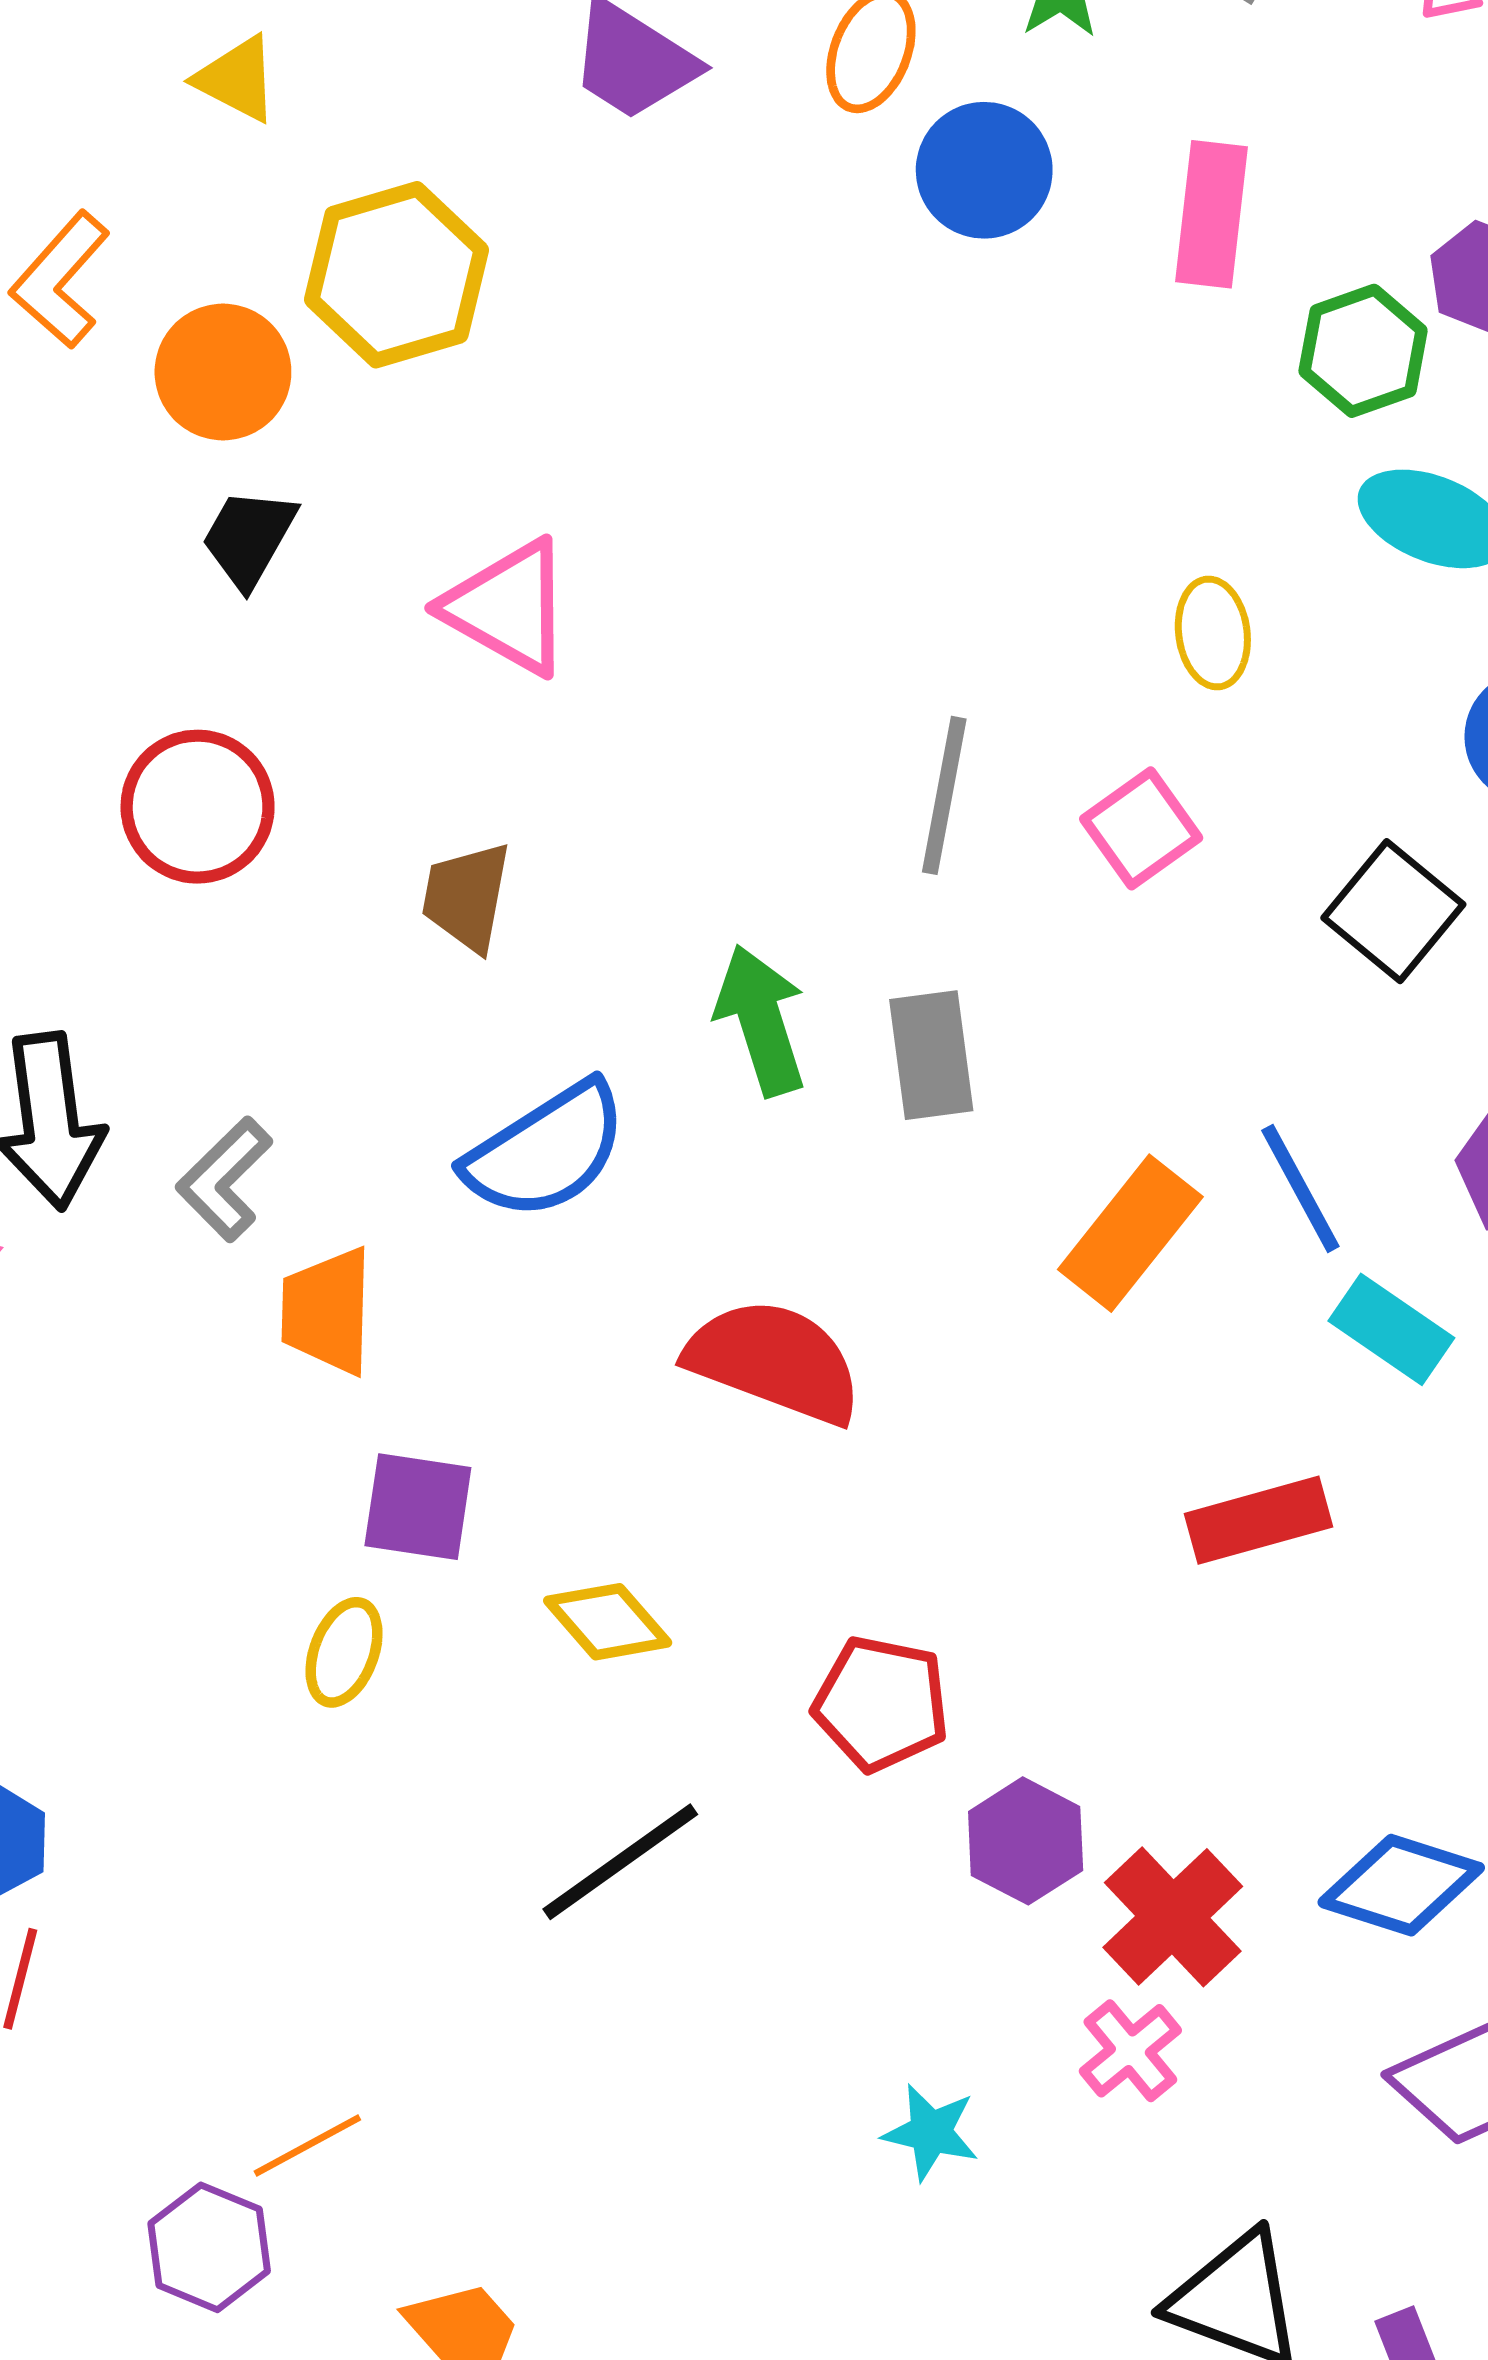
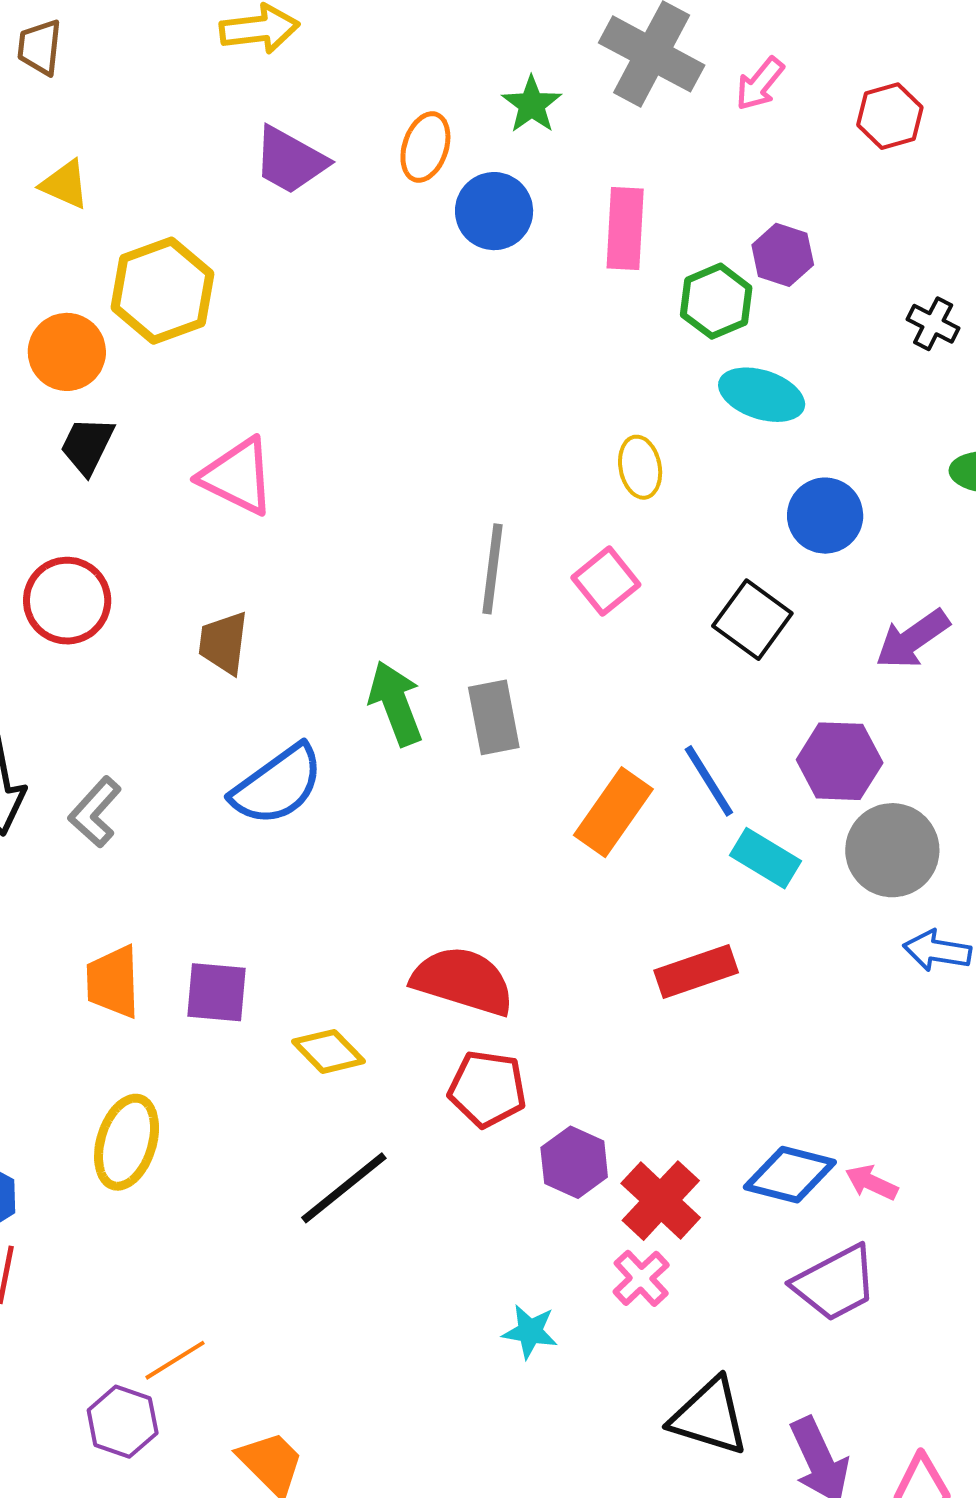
orange trapezoid: (327, 1311) -> (113, 982), moved
red semicircle: (774, 1361) -> (463, 981), moved
yellow ellipse: (344, 1652) -> (127, 1142), moved, size x1.5

